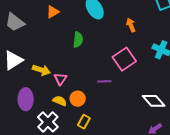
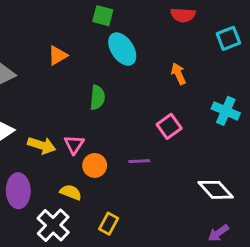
pink square: (124, 59) -> (169, 126), size x0.7
pink triangle: (60, 79) -> (74, 144), moved
orange circle: (78, 99) -> (95, 165), moved

